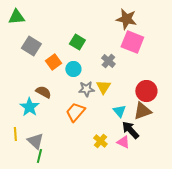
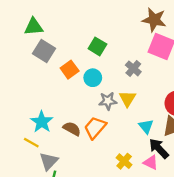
green triangle: (16, 17) -> (34, 27), moved
brown semicircle: (43, 92) -> (72, 129), moved
yellow line: (15, 134) -> (31, 143), moved, turned -56
gray triangle: (35, 141) -> (49, 161), turned 30

